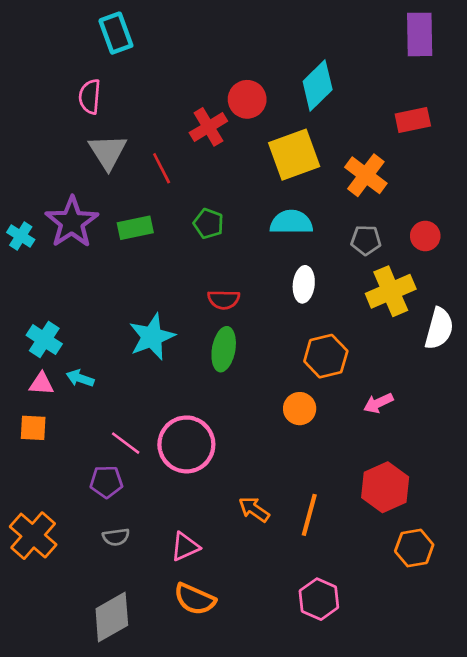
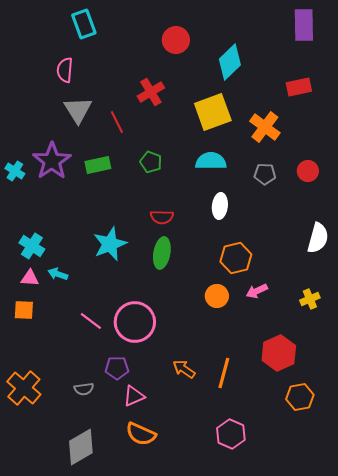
red circle: (247, 99) -> (176, 40), moved
yellow cross: (391, 291) -> (310, 299), moved, size x0.6
pink arrow: (378, 403) -> (257, 291), moved
purple pentagon: (106, 482) -> (117, 368), moved

